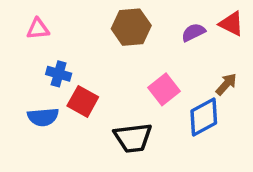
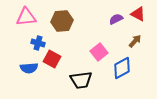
brown hexagon: (131, 27) -> (62, 21), moved
pink triangle: (38, 29) -> (26, 17), size x1.5
brown arrow: (226, 84) -> (135, 41), moved

